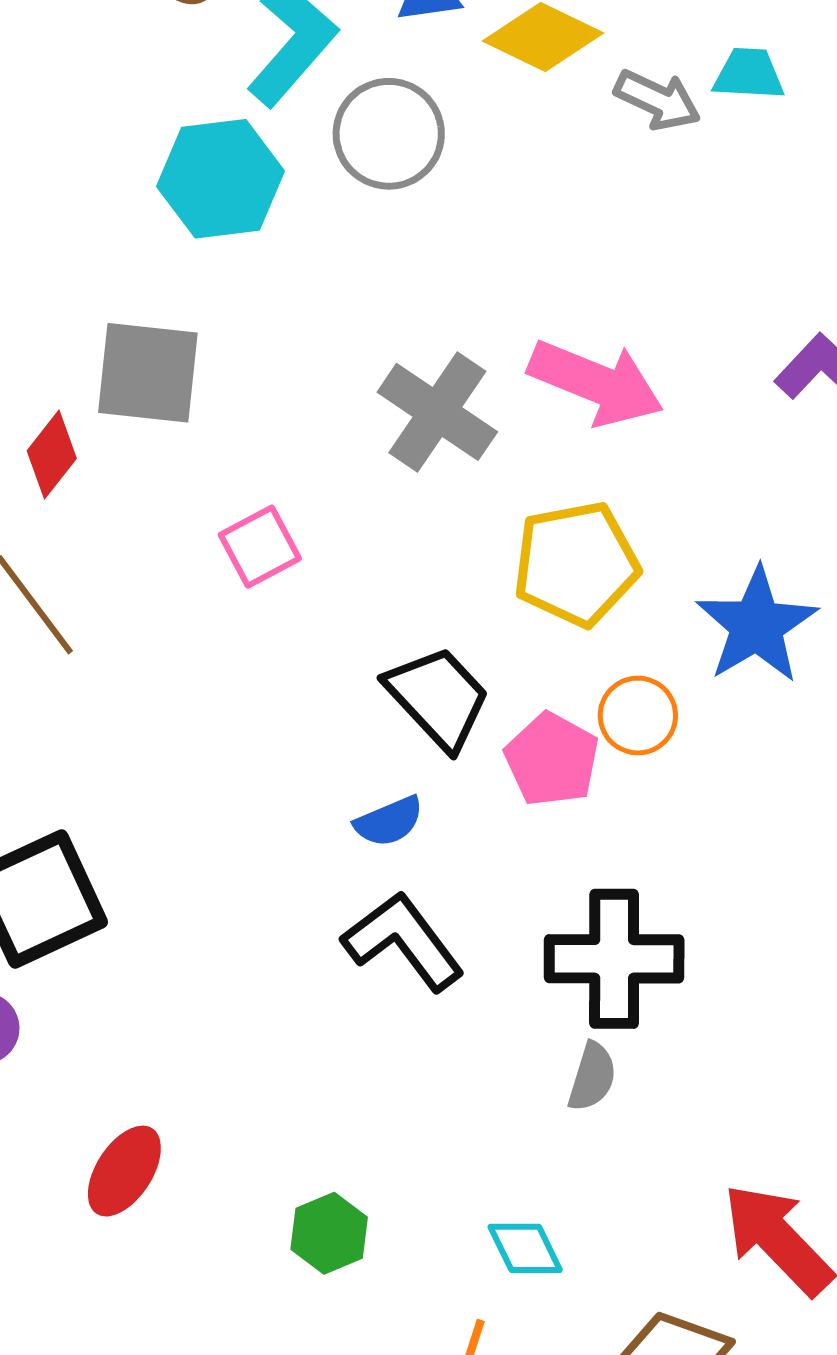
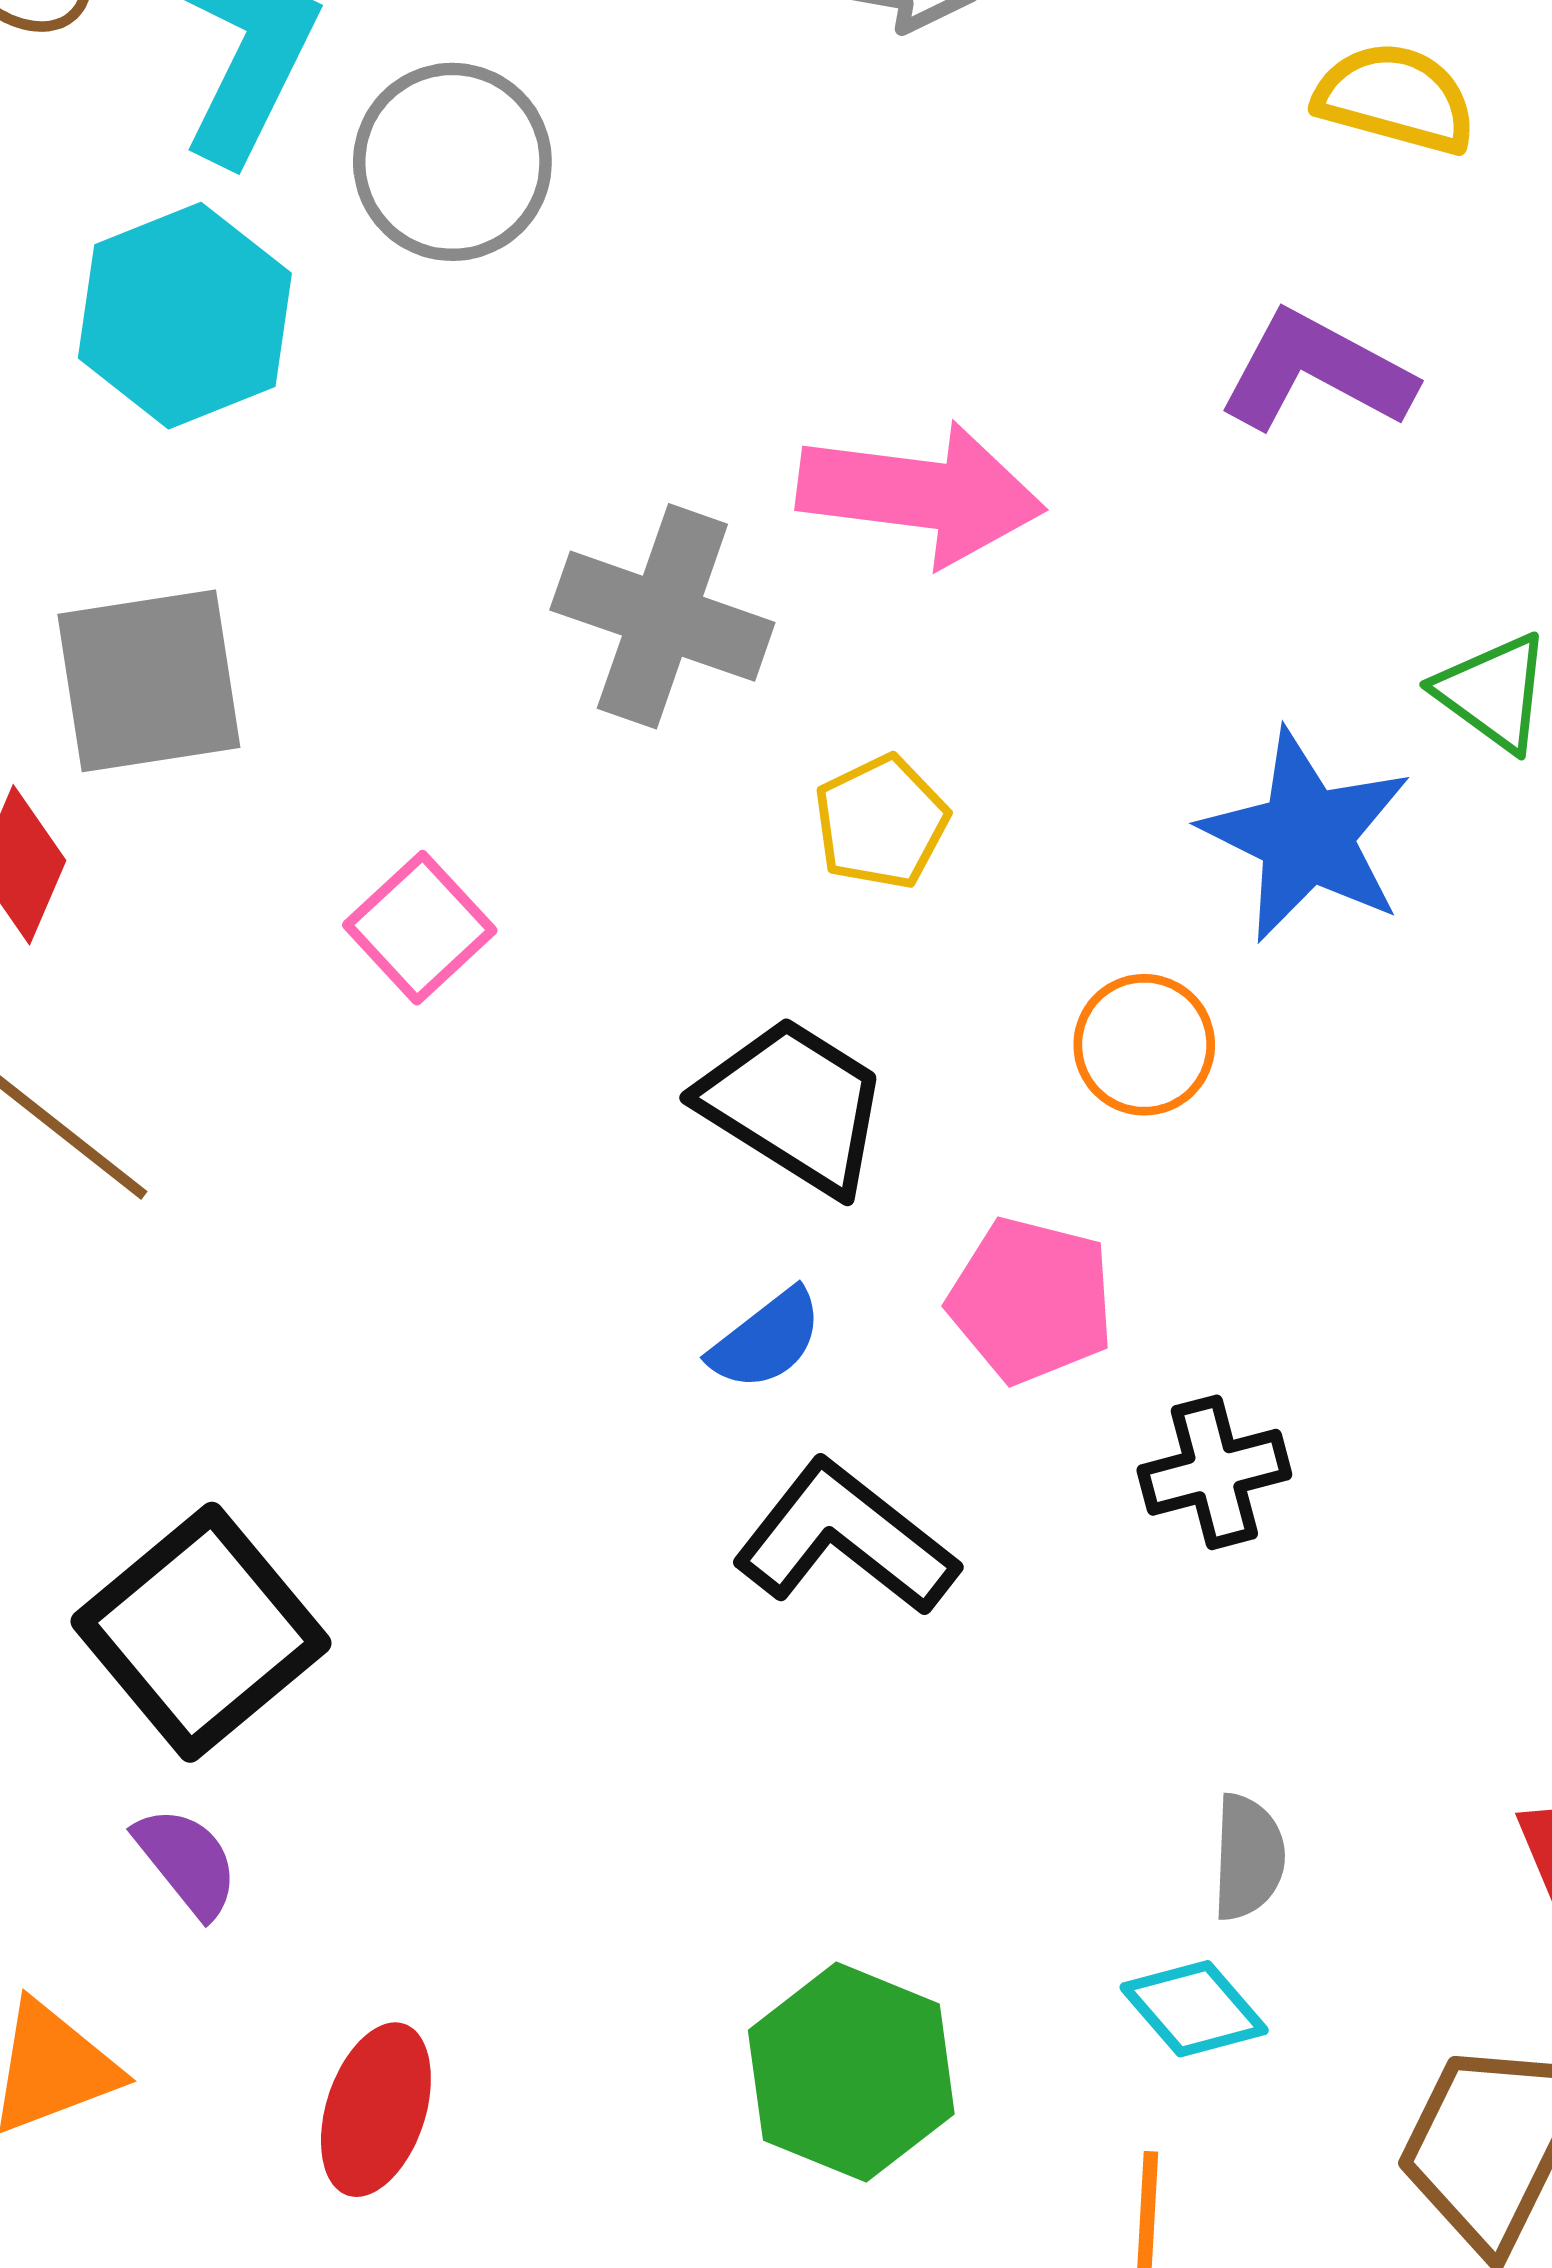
yellow pentagon: (576, 564) -> (881, 822), moved, size x0.6
pink pentagon: (552, 759) -> (1031, 1300), moved
black cross: (614, 959) -> (1214, 1472), size x0.6
gray semicircle: (592, 1077) -> (1248, 1857), moved
red ellipse: (124, 1171) -> (376, 2110), moved
green hexagon: (329, 1233) -> (851, 2072), size x1.5

